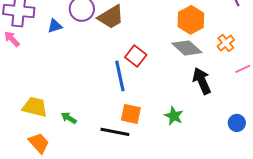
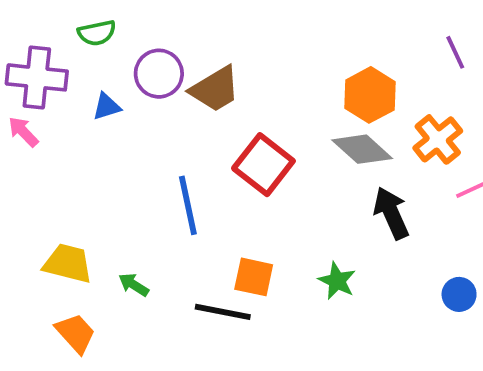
orange cross: (226, 43) -> (438, 139), size x1.4
red square: (136, 56) -> (263, 165), size x1.4
blue line: (120, 76) -> (188, 205), moved

